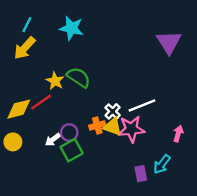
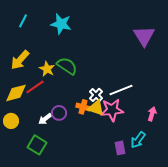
yellow arrow: (25, 48) -> (20, 60), moved
orange cross: (97, 125) -> (83, 107), turned 32
green square: (72, 150) -> (37, 145), moved, turned -30

